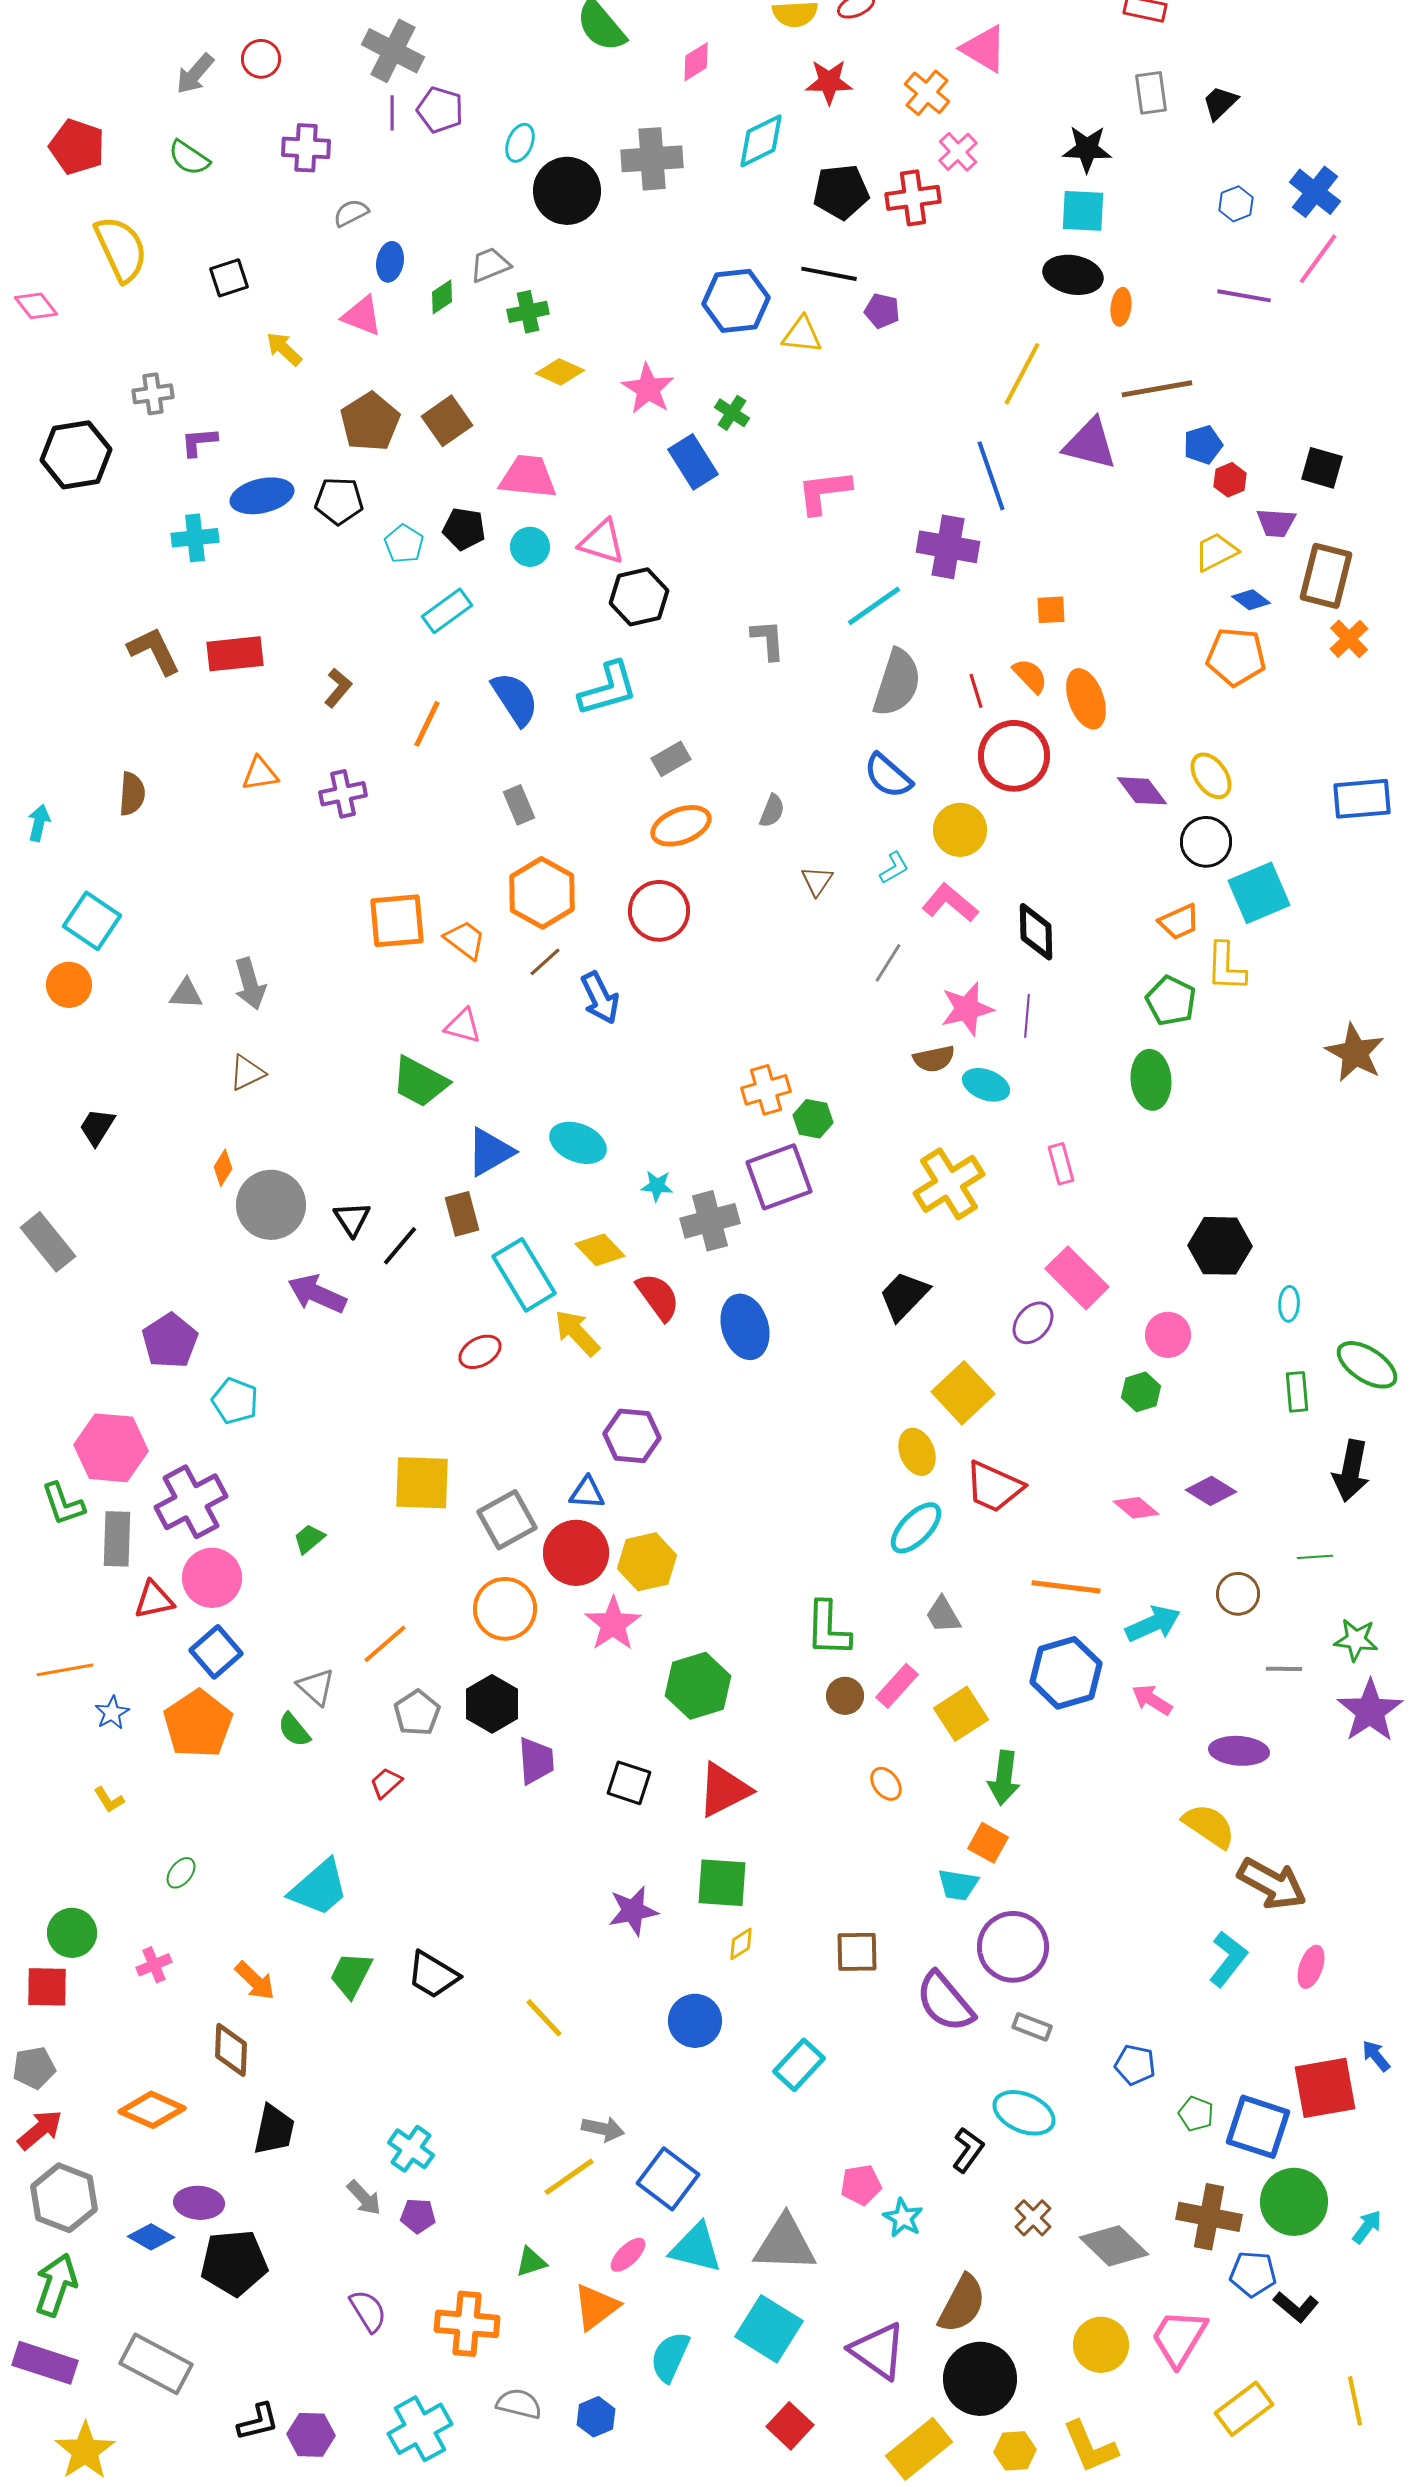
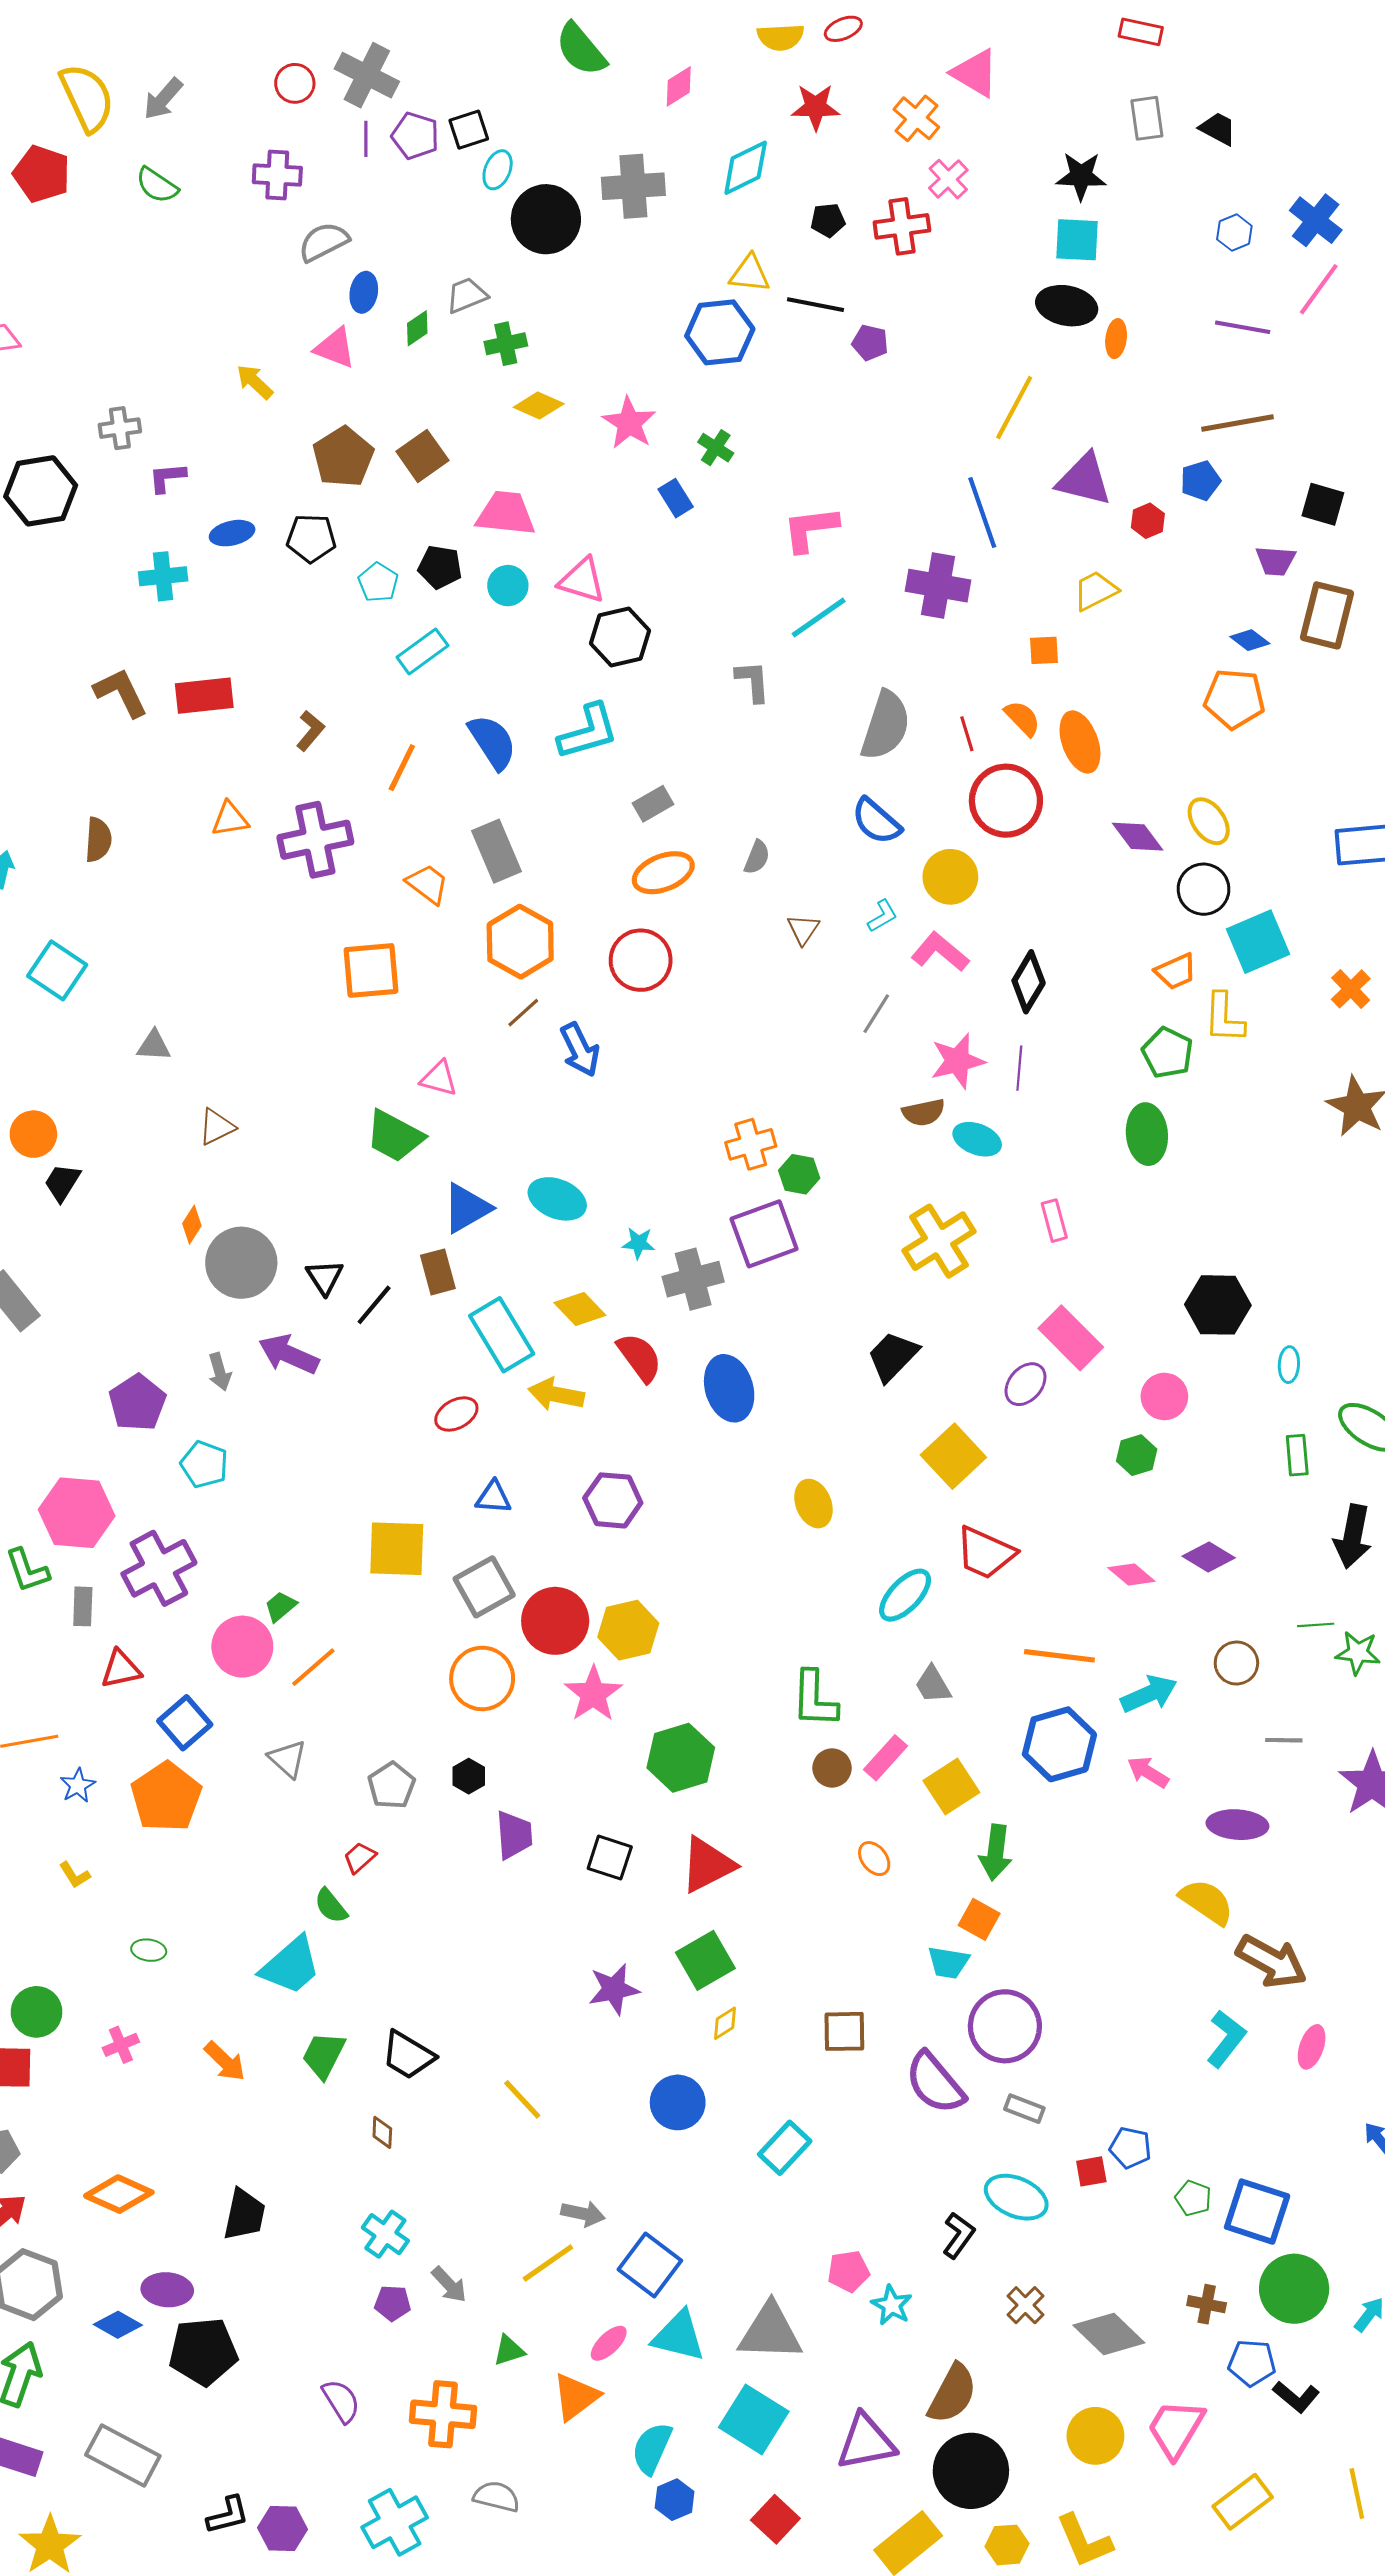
red circle: (261, 59) -> (295, 83), moved
black trapezoid: (1220, 103) -> (1218, 129), turned 72
black pentagon: (841, 192) -> (828, 220), size x0.6
gray semicircle: (351, 213) -> (324, 242), size x1.4
yellow semicircle: (121, 249) -> (87, 98), moved
black square: (229, 278) -> (469, 130), moved
yellow triangle: (802, 335) -> (750, 274), moved
brown line: (1157, 389) -> (1237, 423), moved
blue rectangle: (693, 462) -> (676, 498), size x0.7
red hexagon: (1230, 480) -> (1148, 521), moved
blue ellipse: (262, 496) -> (232, 533), size x0.7
yellow trapezoid: (1216, 552) -> (1095, 591), moved
cyan line: (874, 606) -> (819, 617), moved
orange cross: (1349, 639) -> (1351, 989), moved
purple cross: (343, 794) -> (315, 840), size x1.5
gray rectangle: (519, 805) -> (497, 851), size x1.5
black diamond: (1036, 932) -> (1029, 982), turned 32
orange trapezoid: (465, 940) -> (428, 884), moved
gray arrow: (250, 984) -> (220, 1372), moved, size x0.7
orange circle: (69, 985) -> (33, 1134), moved
yellow arrow: (577, 1333) -> (556, 1394), turned -36
yellow ellipse: (917, 1452) -> (813, 1504), moved
blue triangle: (587, 1493) -> (493, 1497), moved
gray rectangle: (117, 1539) -> (83, 1606), size x0.7
pink circle: (212, 1578) -> (242, 1647), moved
green star: (1356, 1640) -> (1358, 1653), moved
orange line: (385, 1644) -> (313, 1667), moved
black hexagon: (492, 1704) -> (469, 1776), size x0.6
green semicircle: (294, 1730) -> (331, 1906), moved
green ellipse: (181, 1873) -> (149, 1950), turned 60
green square: (722, 1883) -> (705, 1960), turned -34
brown diamond: (231, 2050) -> (382, 2132), moved, size x0.6
red square: (1325, 2088) -> (1091, 2171), moved, size x0.5
gray arrow: (364, 2198) -> (449, 2285), moved
brown cross: (1209, 2217) -> (1207, 2304), size x0.6
purple triangle: (878, 2351) -> (866, 2442), turned -46
blue hexagon: (596, 2417) -> (675, 2500), moved

